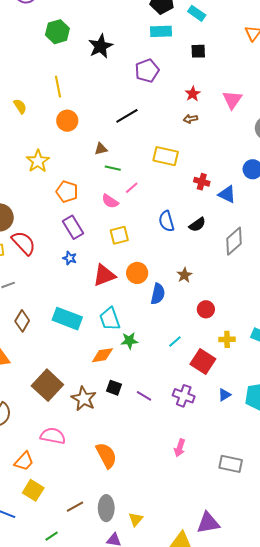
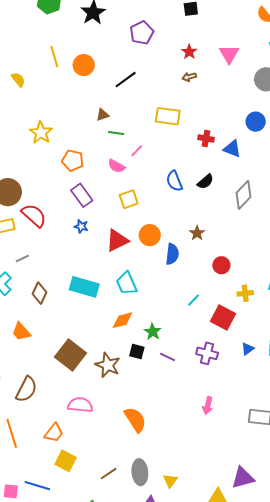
orange circle: (67, 121) -> (84, 65), moved
green star: (129, 341) -> (153, 332), moved, turned -30

